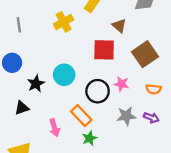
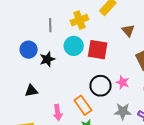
gray line: (19, 25) -> (50, 25), moved
red square: (104, 50) -> (98, 50), moved
cyan circle: (64, 75) -> (74, 46), moved
black star: (36, 84) -> (47, 59), moved

